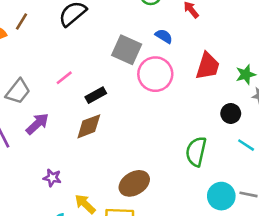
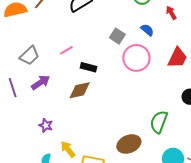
gray square: (127, 50) -> (117, 36), size x0.7
black rectangle: (96, 95) -> (88, 67), turned 35
brown ellipse: (134, 183) -> (129, 144), moved

